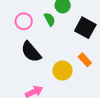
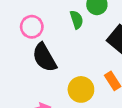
pink circle: (24, 21) -> (32, 27), moved

